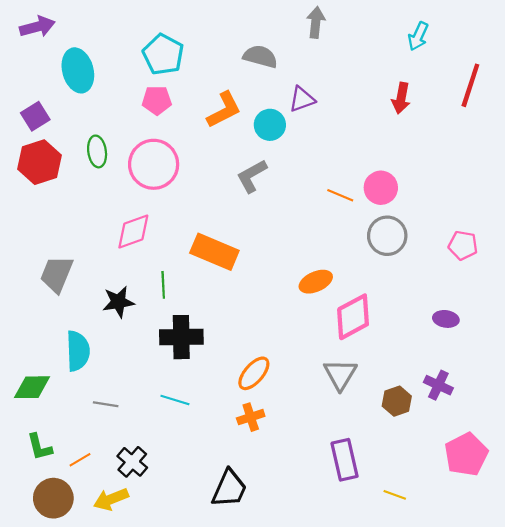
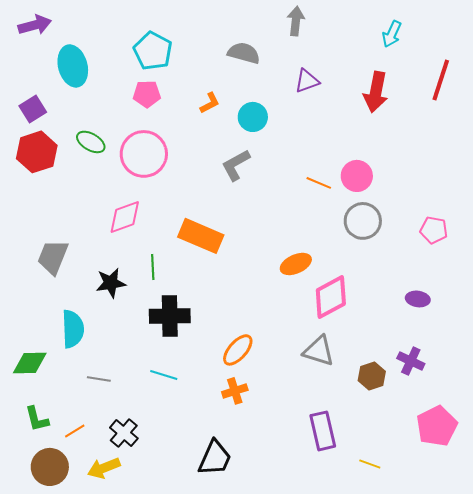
red arrow: (401, 98) -> (376, 92), size x1.4
purple triangle: (302, 99) -> (307, 81), moved
orange L-shape: (224, 110) -> (210, 103), size x0.6
green ellipse: (97, 151) -> (91, 142), turned -52
gray triangle: (340, 374) -> (319, 351), turned -44

